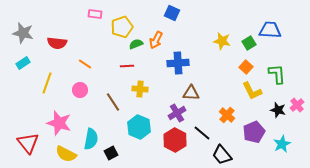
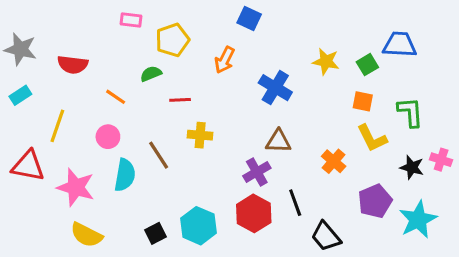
green semicircle: (136, 44) -> (151, 74), moved
blue cross: (178, 63) -> (275, 88), moved, turned 35
orange square: (246, 67) -> (363, 101), turned -32
pink cross: (297, 105) -> (441, 160), turned -32
orange cross: (227, 115) -> (334, 161), moved
cyan hexagon: (139, 127) -> (199, 226), moved
black line: (202, 133) -> (295, 203), turned 30
cyan semicircle: (91, 139) -> (125, 175), moved
red triangle: (28, 143) -> (28, 166), moved, turned -40
cyan star: (282, 144) -> (418, 220), size x1.4

